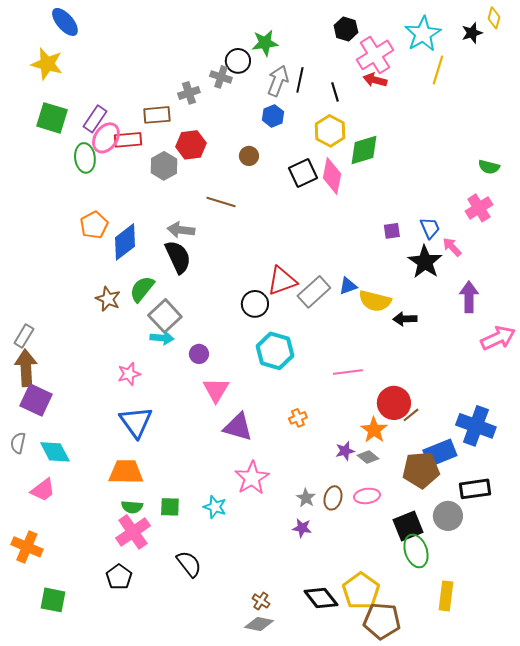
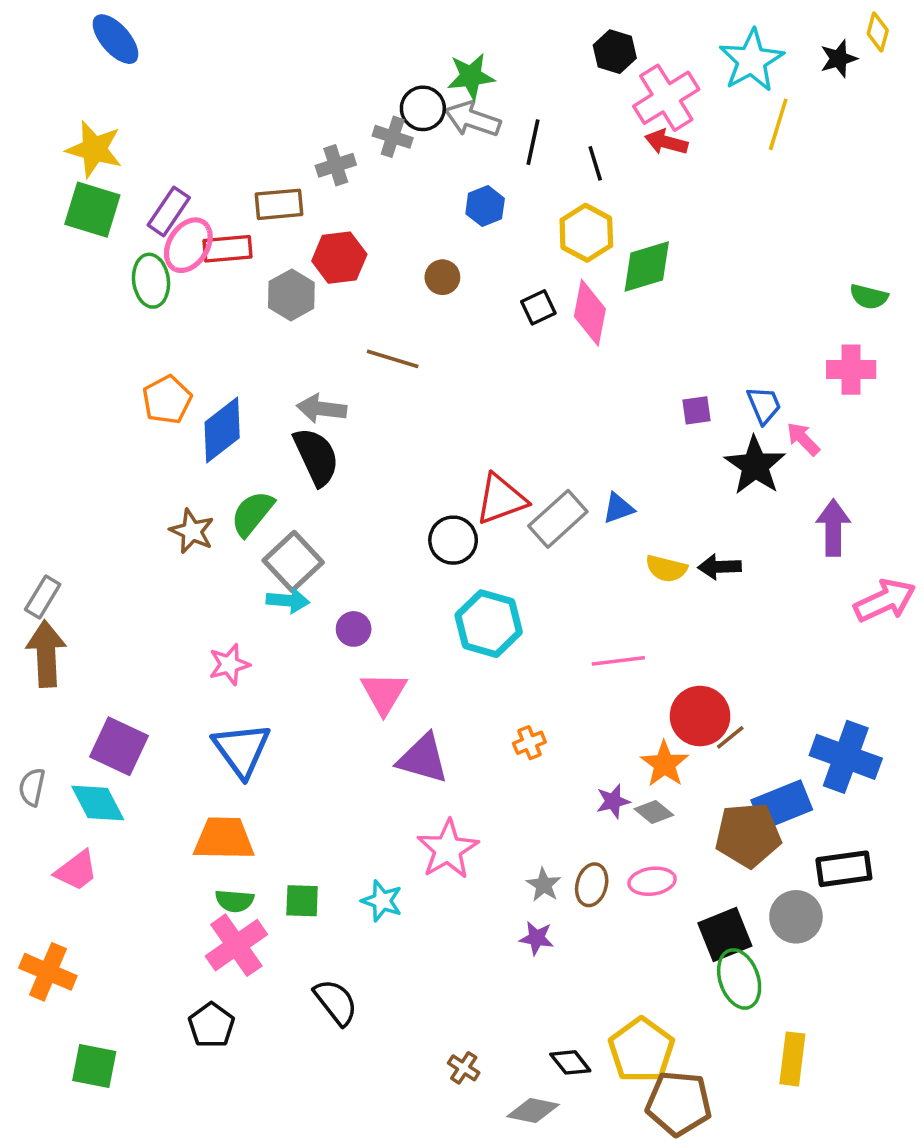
yellow star: (47, 64) -> (94, 149), moved
gray arrow: (278, 81) -> (473, 119), moved, turned -92
black square: (303, 173) -> (538, 307), size x0.7
pink cross: (479, 208) -> (851, 370), turned 32
yellow semicircle: (375, 301) -> (666, 569), moved, size x0.7
purple square: (36, 400) -> (119, 746), moved
black diamond: (321, 598) -> (570, 1062), size x0.7
gray diamond: (259, 624) -> (533, 1110), moved

